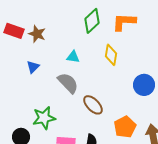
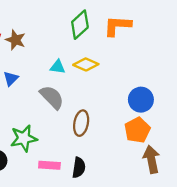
yellow diamond: (111, 55) -> (86, 64), moved, turned -75
brown ellipse: (93, 105) -> (81, 123), turned 55
orange pentagon: (125, 127) -> (137, 130), moved

